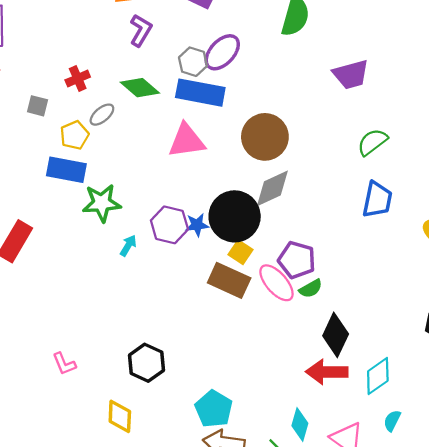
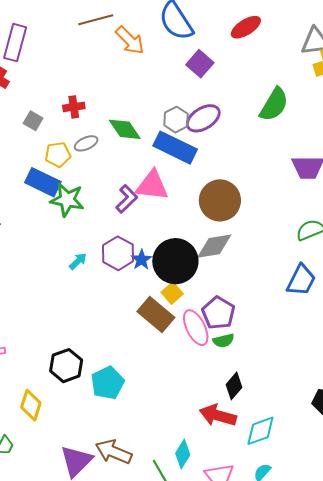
purple L-shape: (141, 30) -> (127, 199), moved
green star: (102, 203) -> (67, 200), moved
blue star: (197, 225) -> (141, 260), turned 30
black diamond: (336, 335) -> (234, 386), size x0.7
cyan pentagon: (214, 409) -> (108, 383), moved

